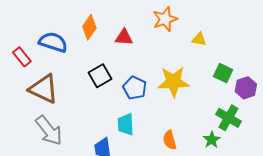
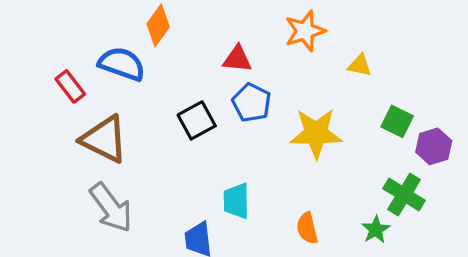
orange diamond: (89, 27) -> (158, 25), moved
blue pentagon: (135, 88) -> (252, 103), moved

